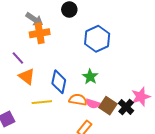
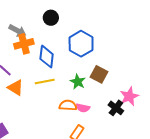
blue diamond: (59, 82) -> (47, 57), moved
yellow line: (42, 102) -> (45, 82), moved
brown square: (108, 106) -> (99, 74), moved

